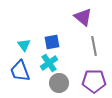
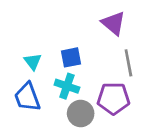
cyan cross: (49, 63) -> (67, 86), turned -36
purple pentagon: (94, 81) -> (113, 98), moved

